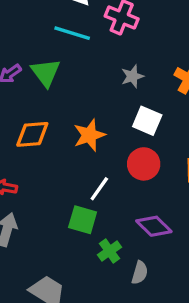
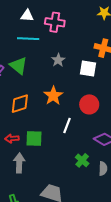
gray star: (132, 76) -> (58, 60), moved
white square: (147, 121) -> (88, 68), moved
green square: (83, 220) -> (34, 139), moved

